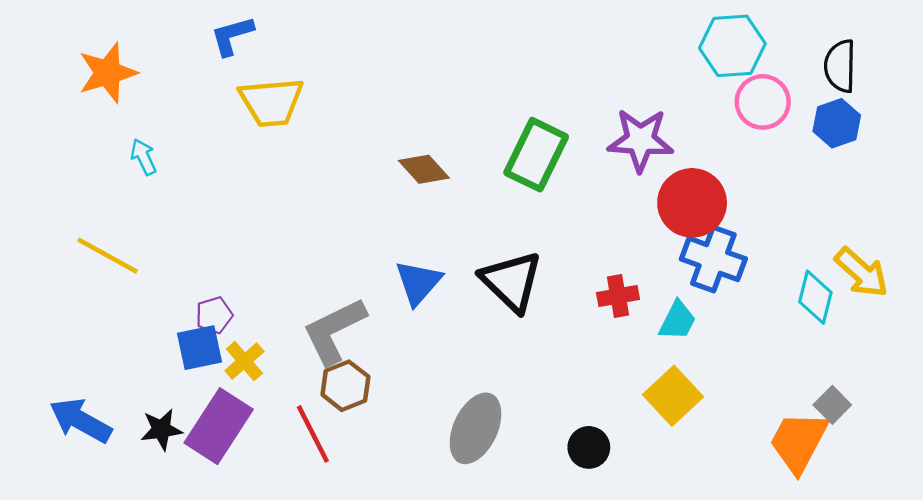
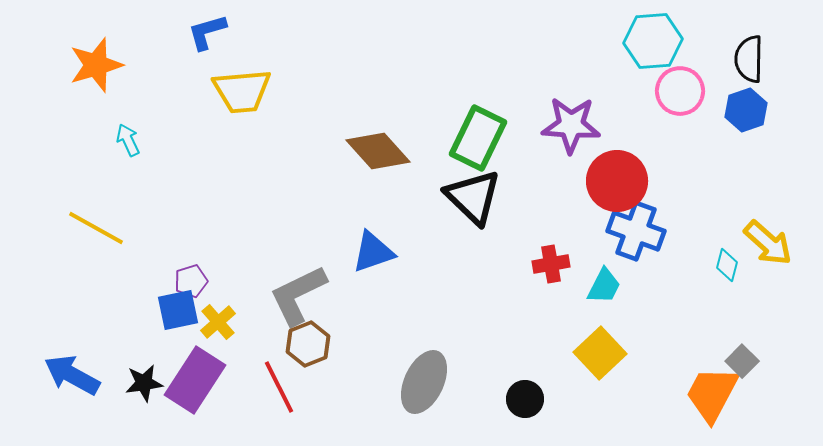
brown diamond: (424, 169) -> (378, 151), size x1.4
black triangle: (511, 281) -> (473, 197), moved
blue triangle: (418, 283) -> (373, 252), turned 30
cyan diamond: (815, 297) -> (727, 265), size x0.7

